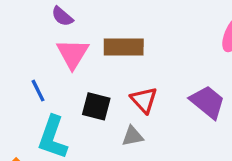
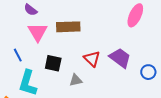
red triangle: (144, 100) -> (92, 59), moved

